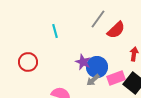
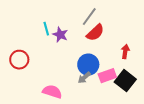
red semicircle: (116, 30) -> (95, 33), moved
purple star: (83, 62) -> (60, 35), moved

